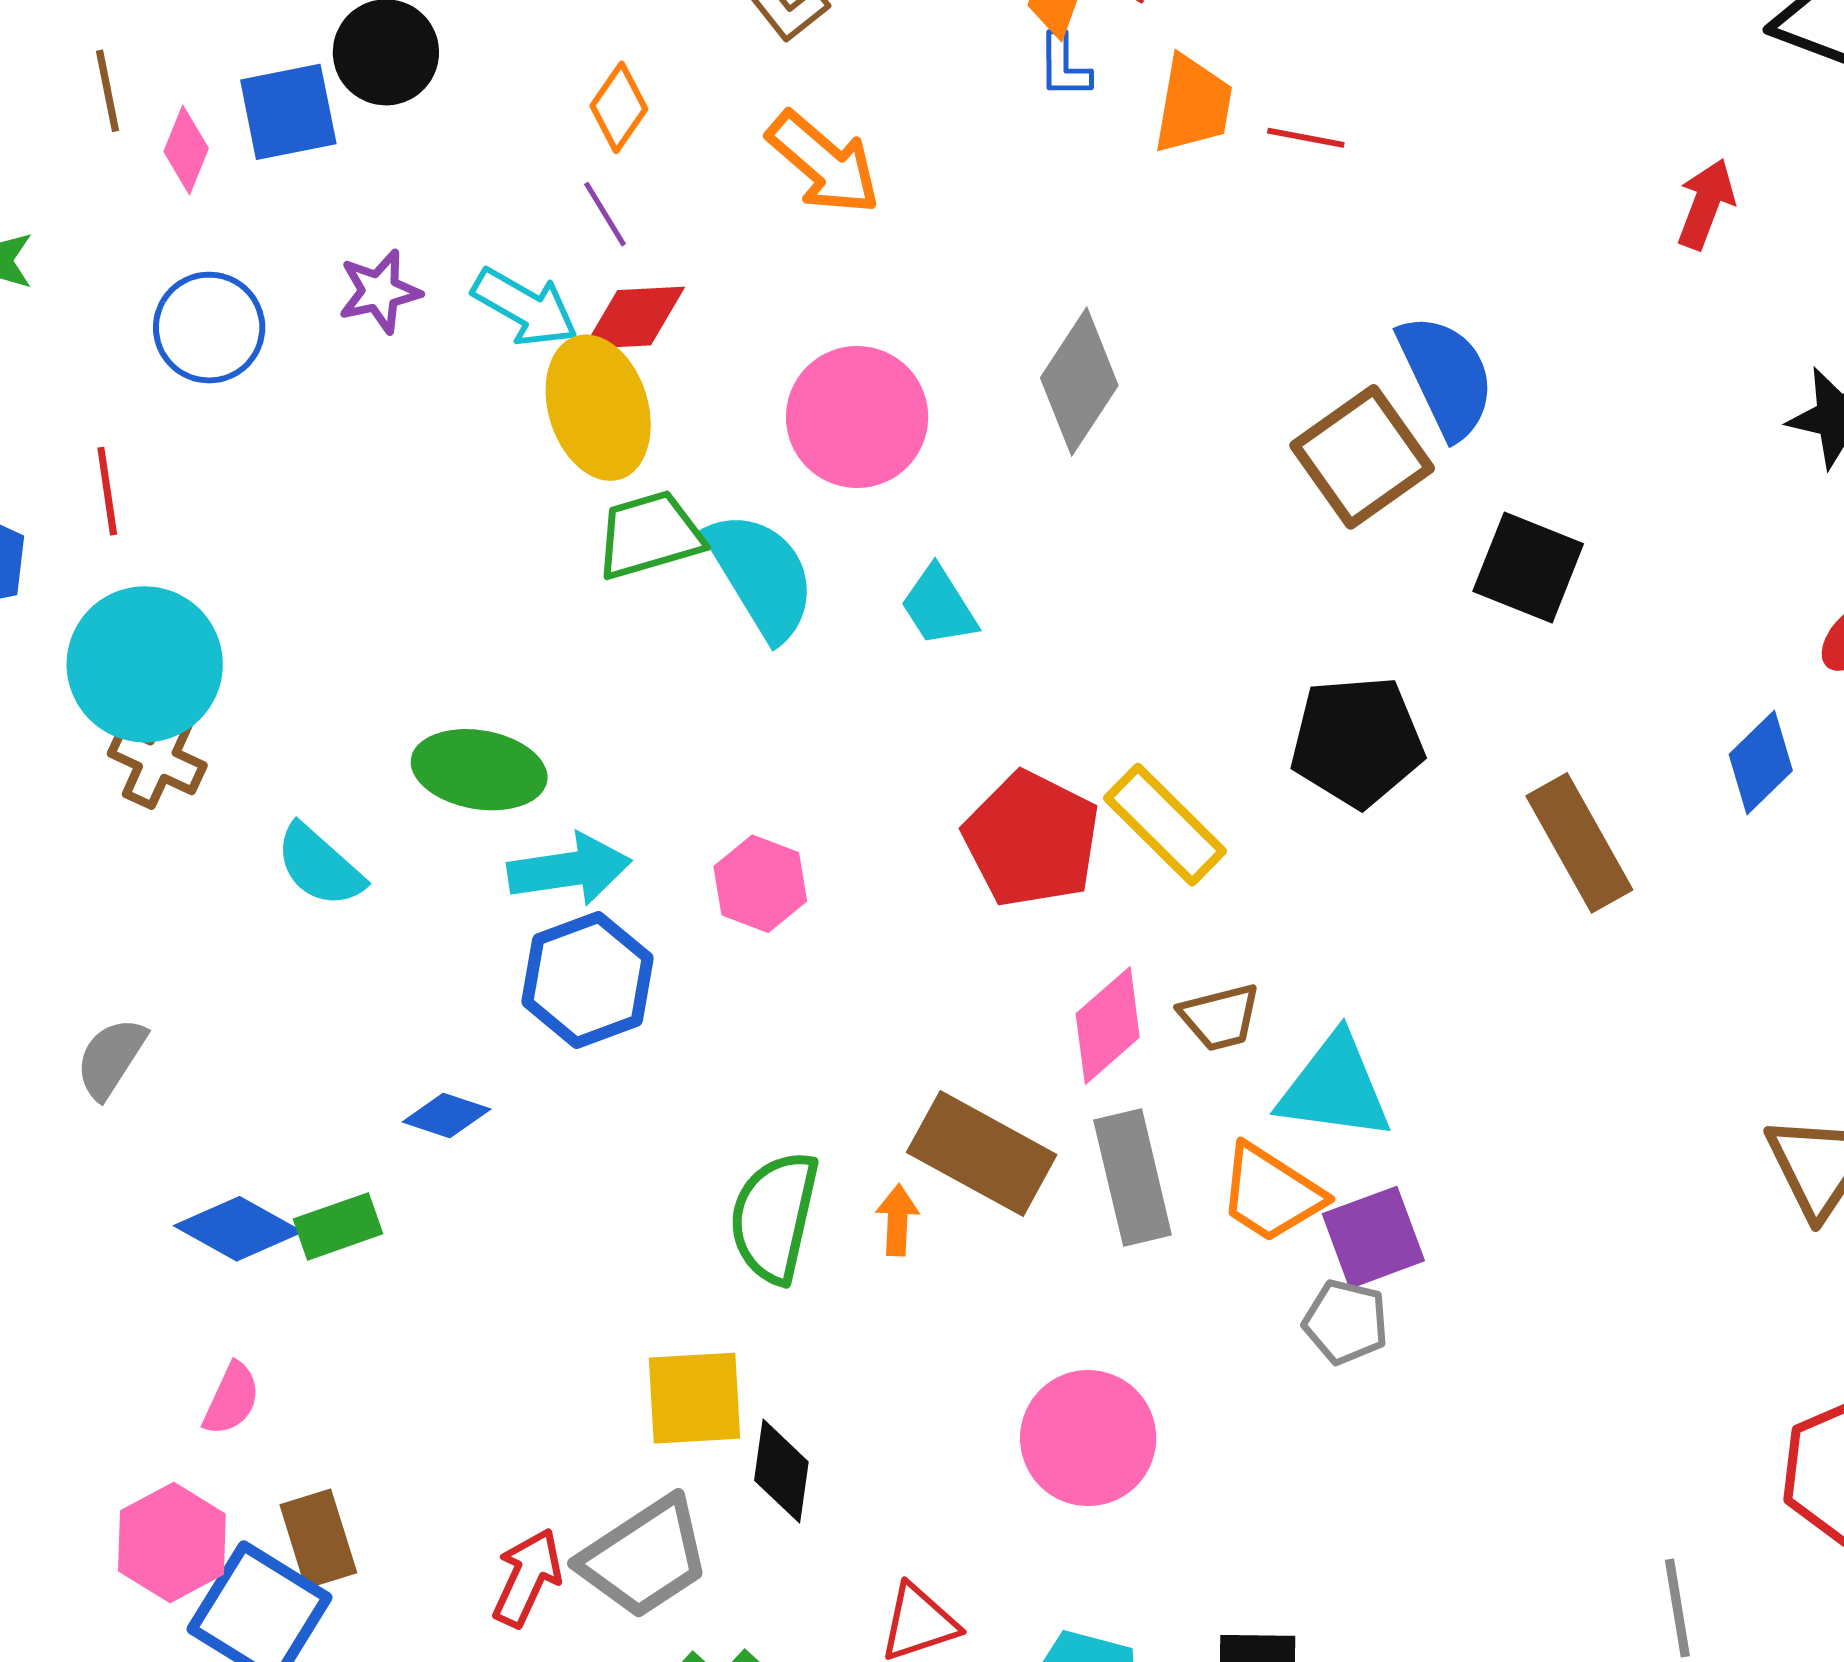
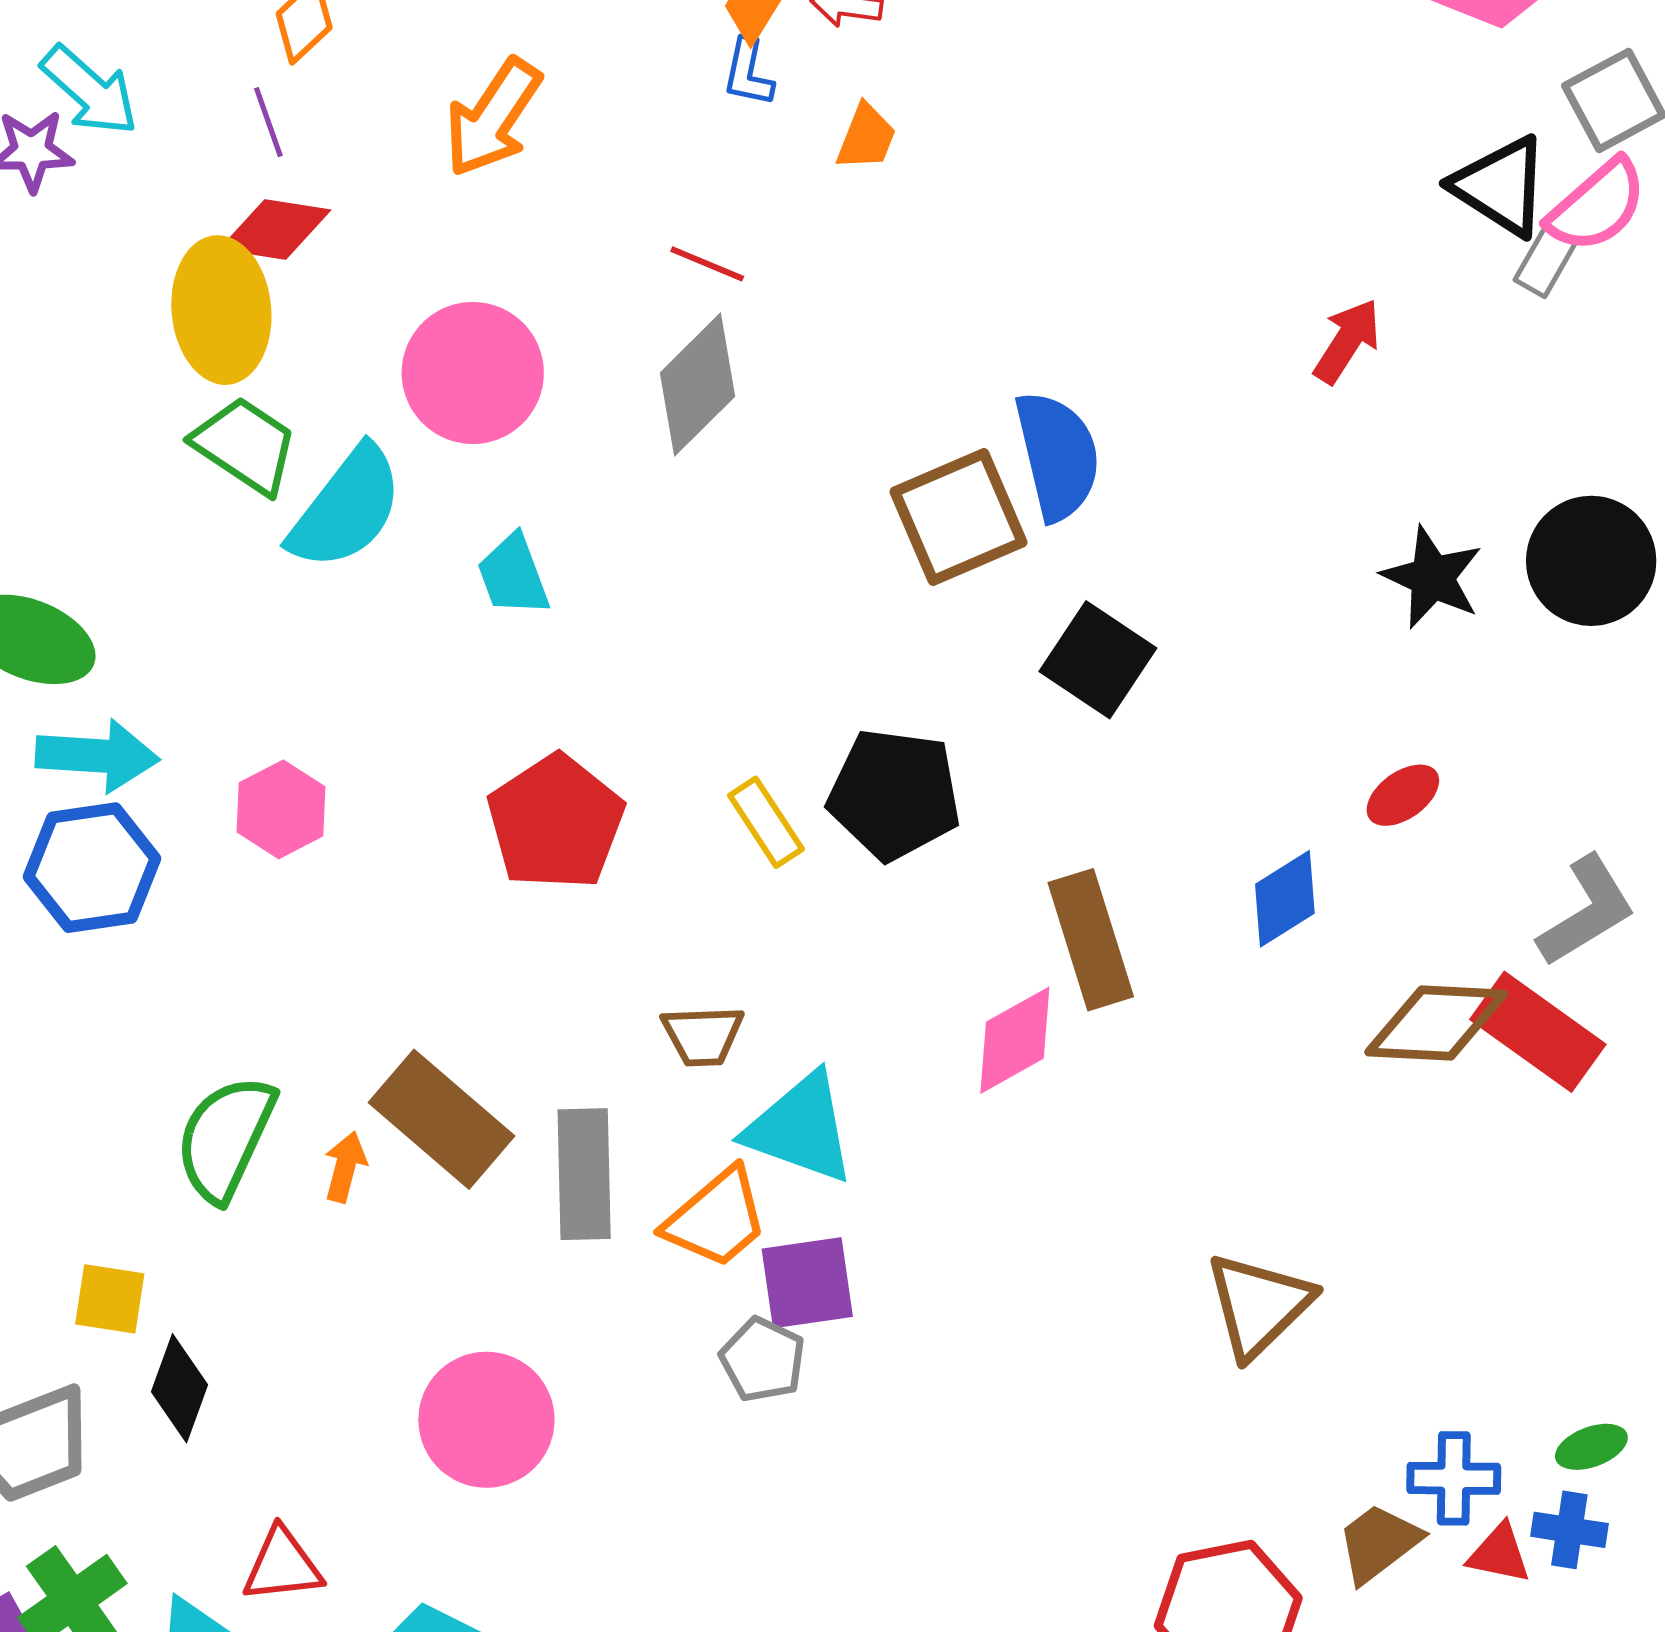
orange trapezoid: (1193, 105) -> (866, 137), size x0.7
red line: (1306, 138) -> (707, 264), moved
orange arrow: (824, 163) -> (493, 118), turned 71
cyan arrow: (525, 307) -> (90, 91), moved
green trapezoid: (649, 535) -> (245, 445), turned 38
cyan semicircle: (761, 576) -> (346, 508), turned 57
yellow rectangle: (1165, 825) -> (766, 822), moved, size x0.7
pink diamond: (1108, 1025) -> (1015, 1040), moved
orange trapezoid: (1271, 1193) -> (716, 1218), turned -85
yellow square: (694, 1398) -> (110, 1299), size x0.7

